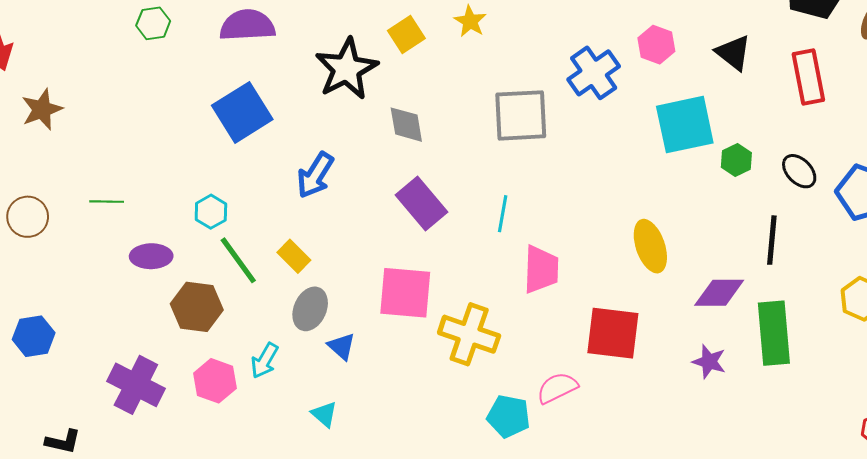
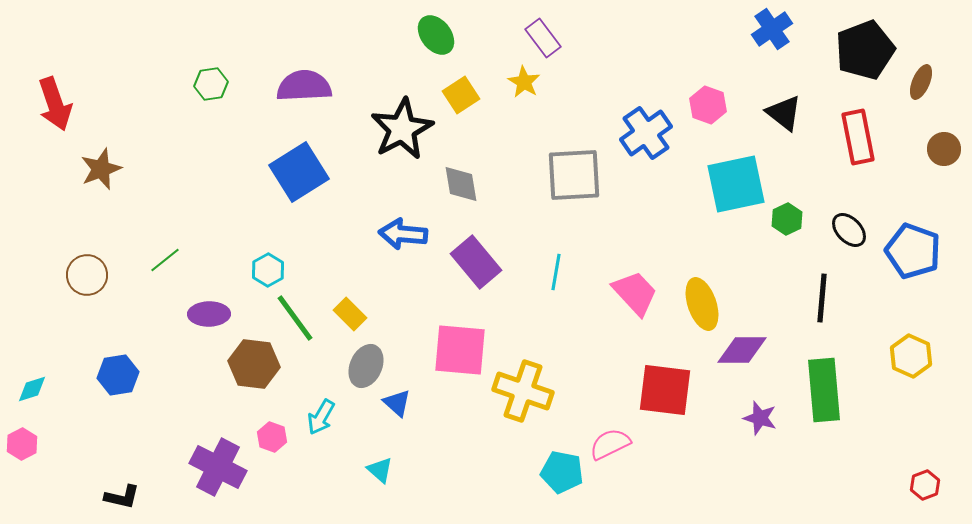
blue arrow: (315, 175) -> (403, 234), moved, turned 63
green line: (107, 202) -> (165, 260), turned -40
pink trapezoid: (541, 269) -> (635, 293), moved, turned -45
purple diamond: (719, 293) -> (742, 350), moved
blue hexagon: (34, 336) -> (118, 375), moved
pink hexagon: (215, 381) -> (272, 437), size x0.7
purple cross: (136, 385) -> (218, 467), moved

